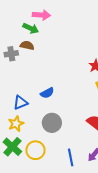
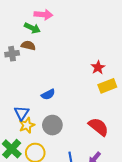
blue triangle: (20, 103) -> (22, 113), moved, turned -35
yellow star: (16, 124) -> (27, 125), moved

